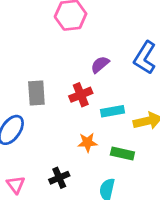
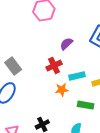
gray rectangle: (36, 93) -> (13, 66), moved, turned -30
orange star: (87, 142) -> (62, 90), moved

